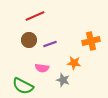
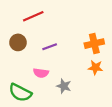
brown circle: (29, 40) -> (18, 42), moved
orange star: (74, 63) -> (95, 68), moved

